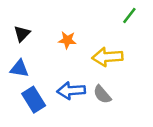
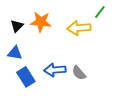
orange star: (67, 40) -> (41, 22), moved, size x1.5
yellow arrow: (107, 57) -> (79, 28), moved

